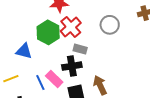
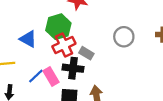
red cross: (71, 27) -> (64, 45), moved
blue line: (40, 83) -> (36, 76), turned 56

